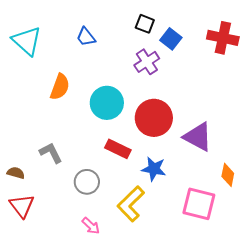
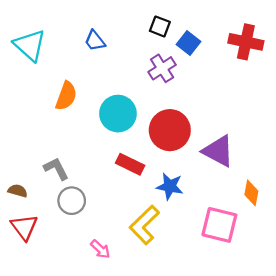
gray circle: (87, 182) -> (72, 201), moved

